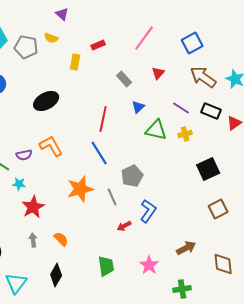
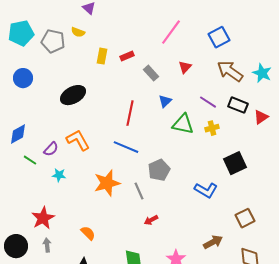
red rectangle: (98, 45) -> (127, 56), moved
blue line: (99, 153) -> (126, 147), turned -35
purple semicircle: (24, 155) -> (51, 149), turned -35
cyan star: (19, 184) -> (59, 175), moved
red star: (33, 207) -> (43, 218), moved
brown square: (218, 209) -> (245, 218), moved
blue L-shape: (148, 211) -> (206, 190), moved, turned 85
gray arrow: (33, 240) -> (47, 245), moved

